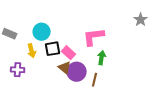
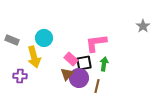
black square: (53, 49) -> (84, 63), moved
yellow arrow: (32, 51) -> (34, 57), size x1.5
brown triangle: (65, 68) -> (67, 74), turned 32

